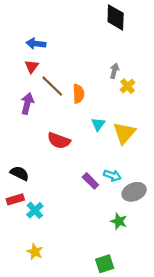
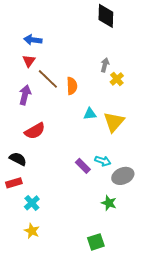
cyan triangle: (98, 124) -> (90, 114), turned 48
red semicircle: (59, 141) -> (35, 131), moved, turned -50
cyan cross: (35, 210) -> (32, 203), moved

